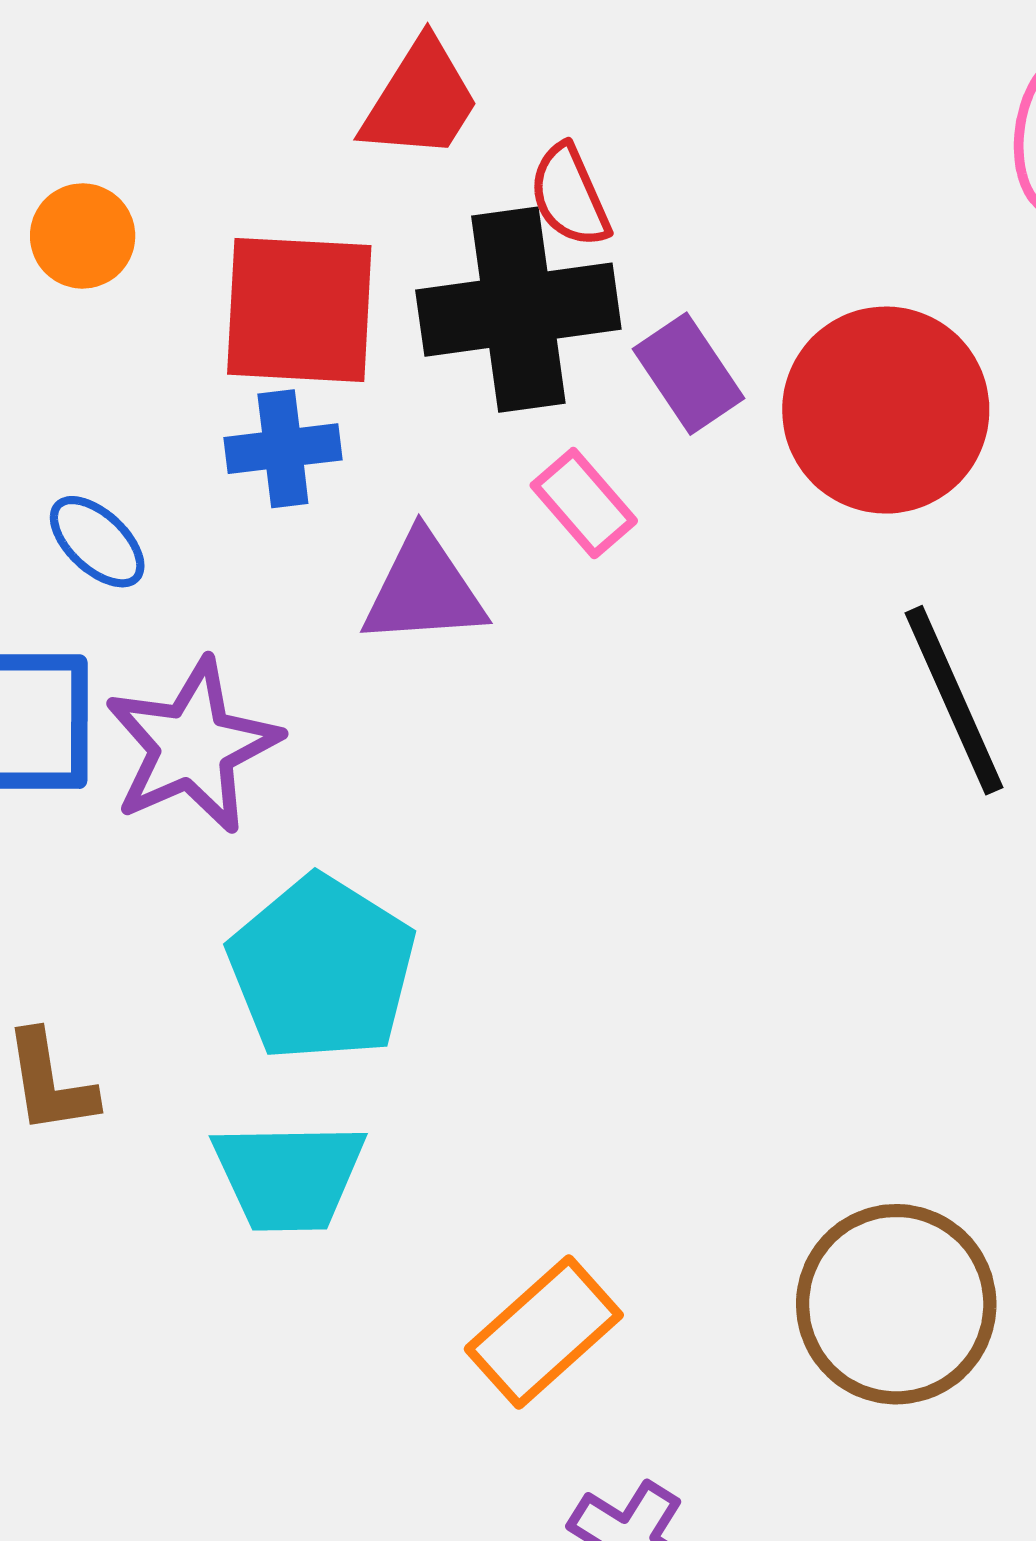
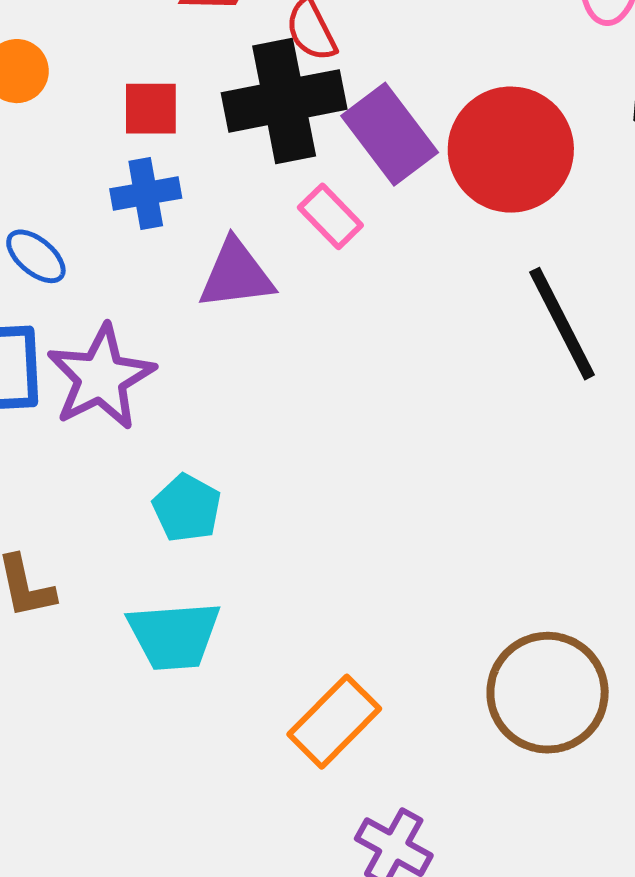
red square: (299, 310) -> (151, 109), size x0.6
purple rectangle: (689, 374) -> (390, 134), size x1.4
cyan pentagon: (322, 969) -> (187, 508), size x0.6

